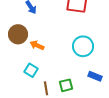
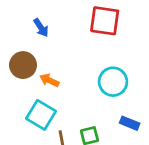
cyan square: (31, 70) -> (41, 115), size x1.5

